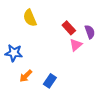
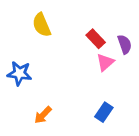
orange arrow: (26, 76) -> (43, 115), moved
blue rectangle: (50, 81) -> (104, 112), moved

